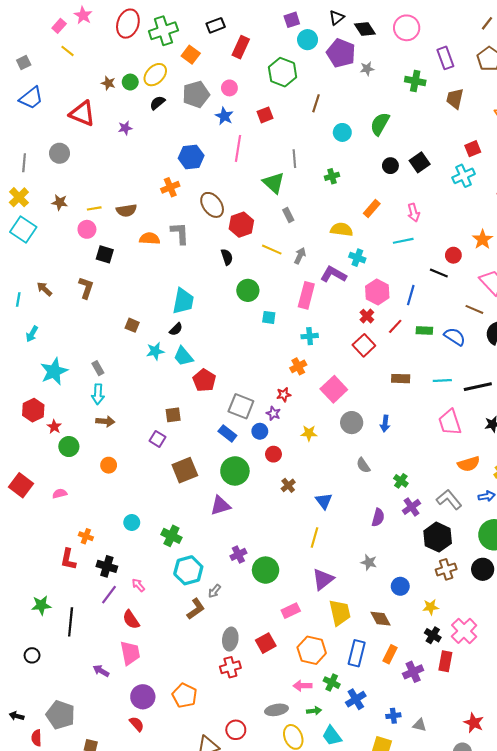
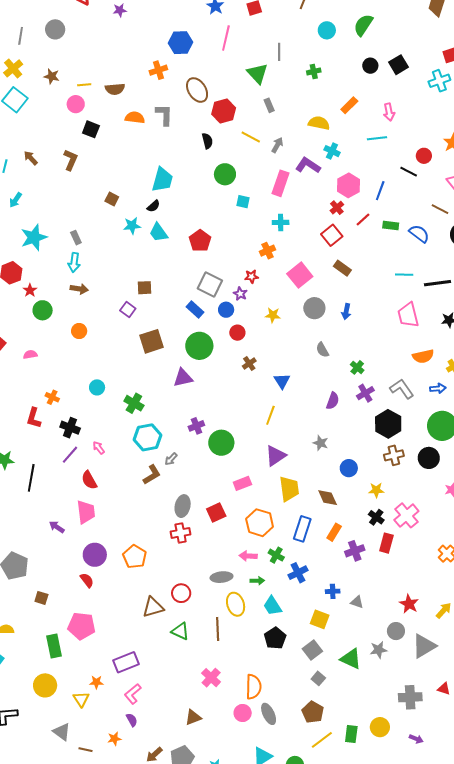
brown rectangle: (401, 379) -> (342, 268), moved, turned 30
red pentagon: (204, 380) -> (200, 241), moved

